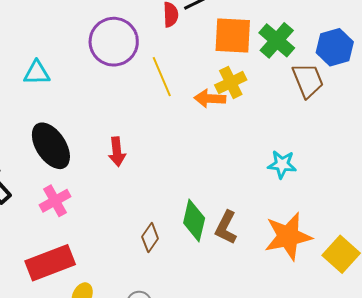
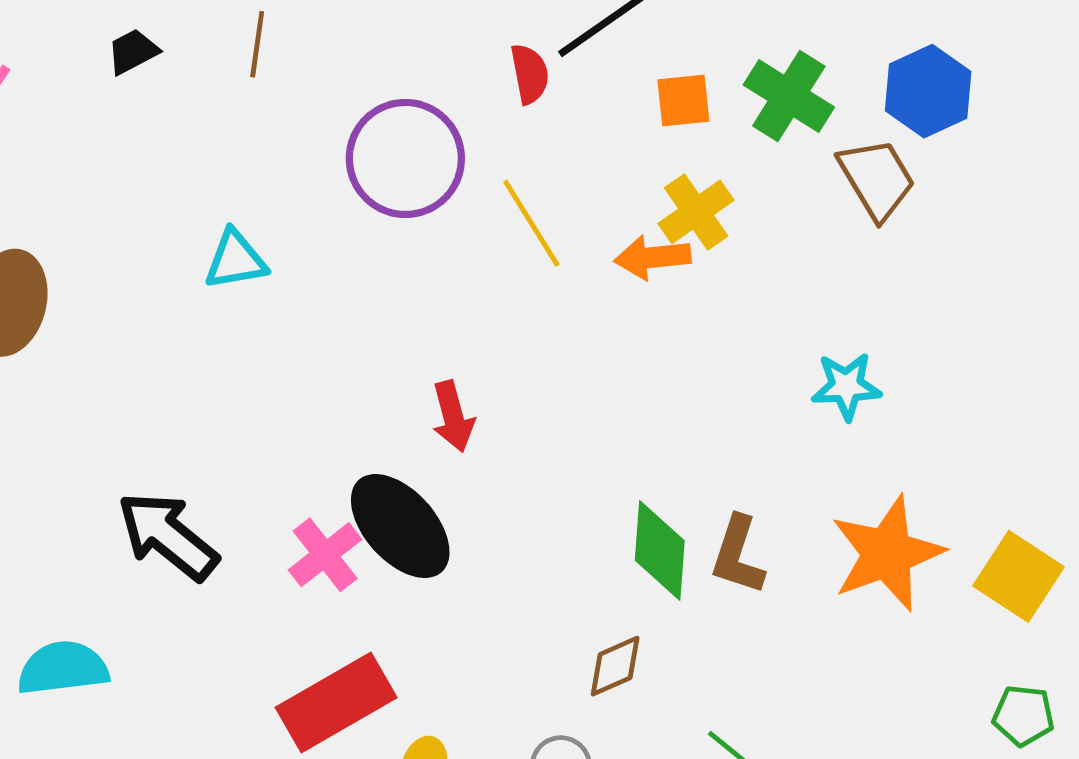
orange square: (233, 35) -> (683, 100), size x0.6
black ellipse: (51, 146) -> (400, 526), moved
brown diamond: (150, 238) -> (615, 666), moved, turned 40

